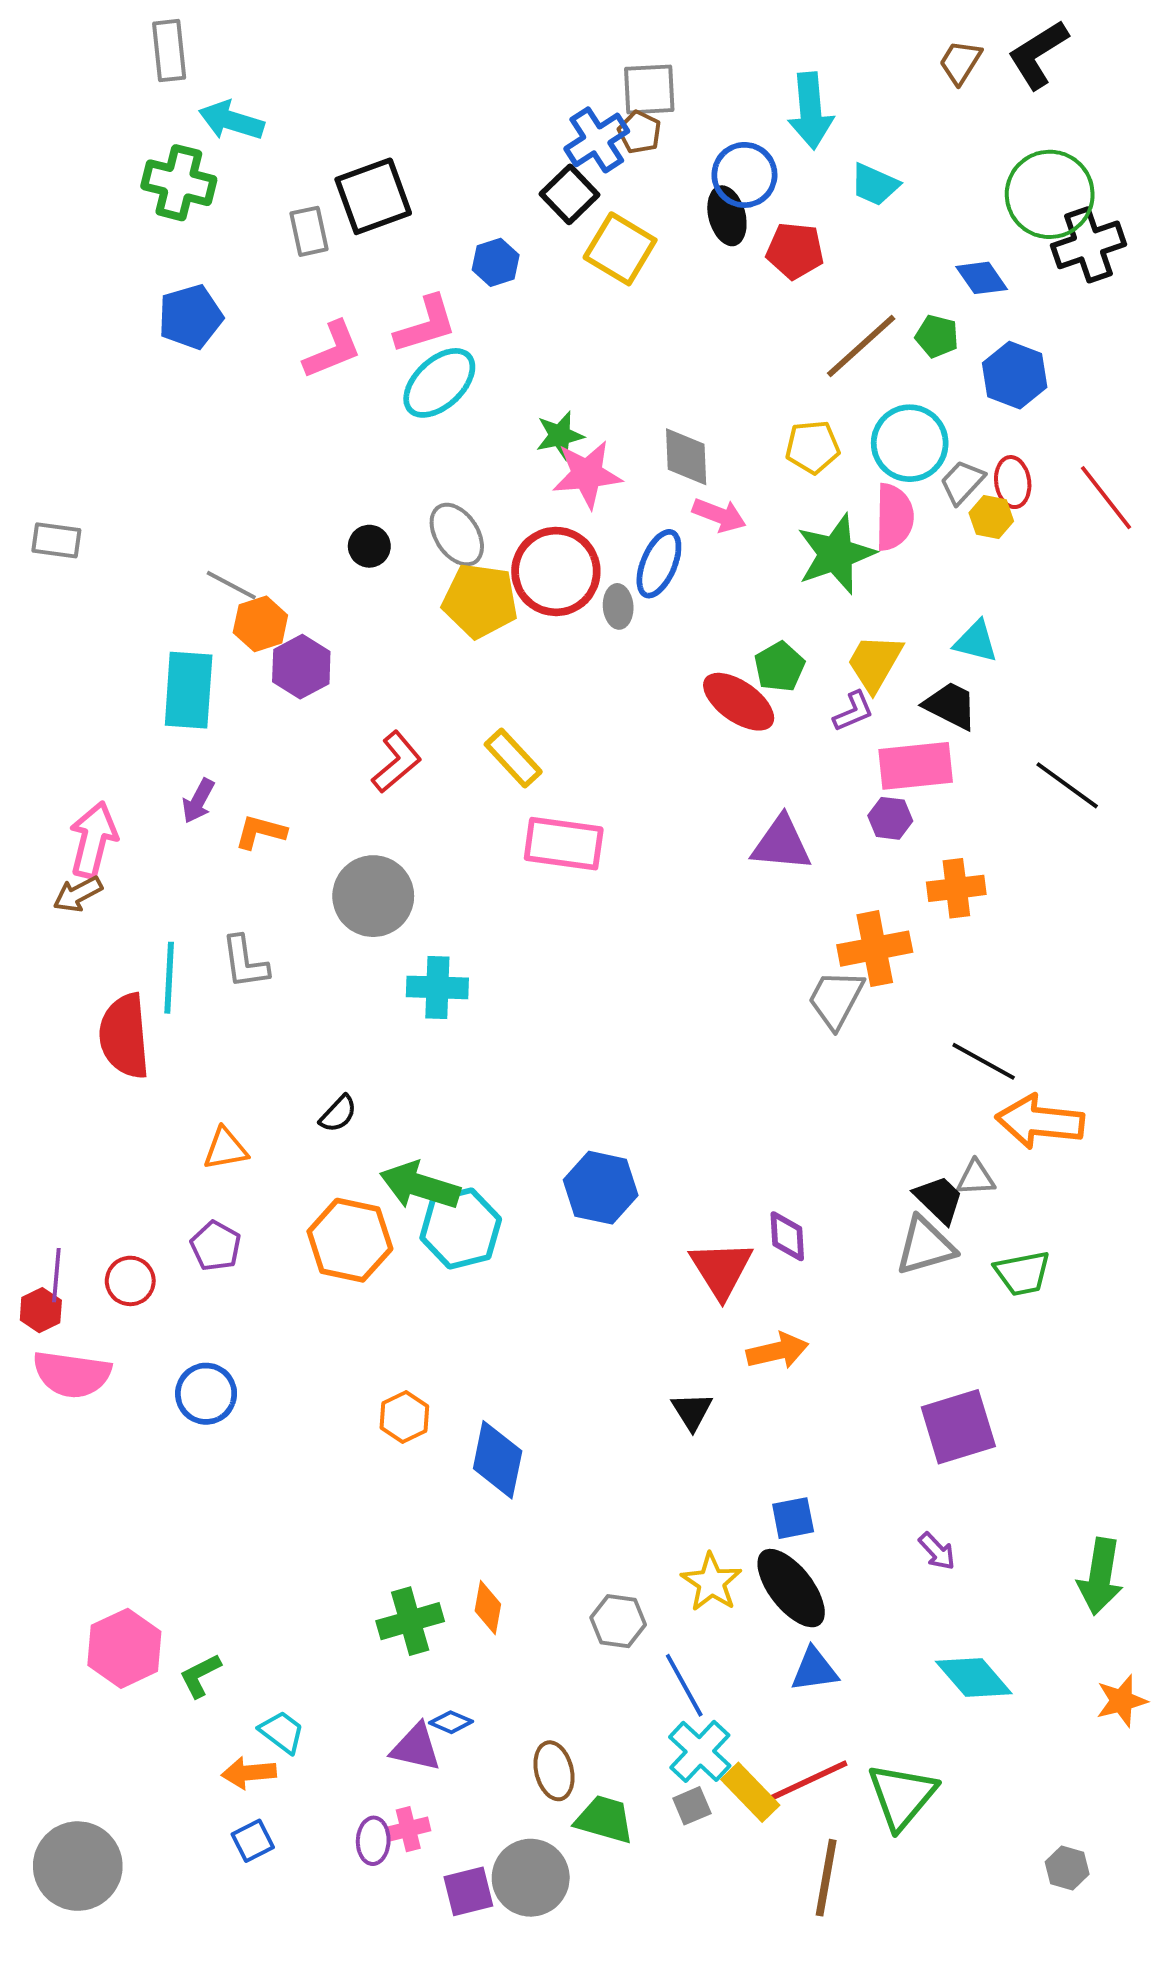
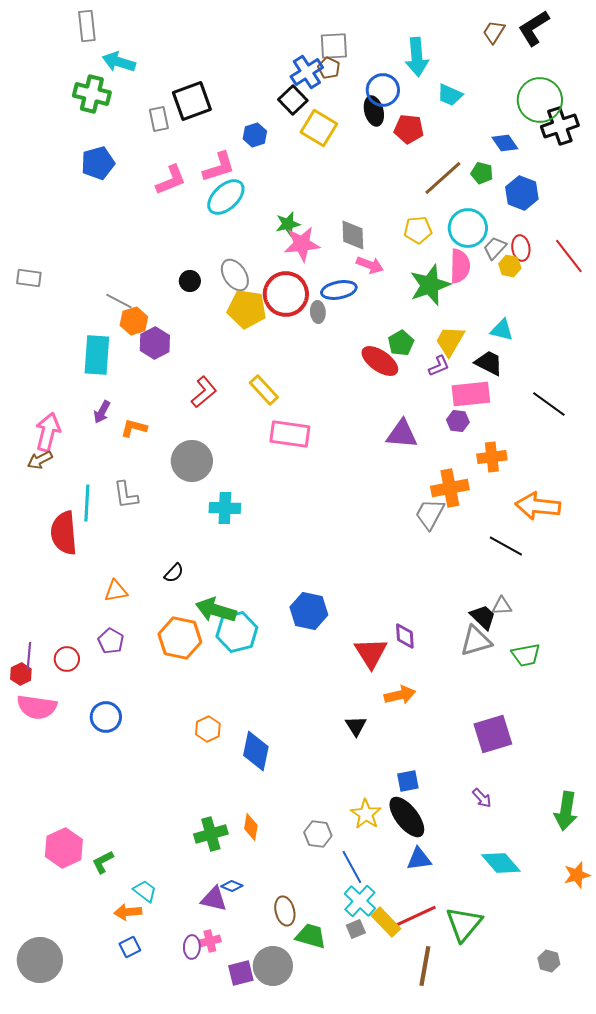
blue ellipse: (659, 564) -> (339, 290), turned 56
orange arrow: (1040, 1122) -> (538, 506), moved

